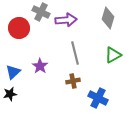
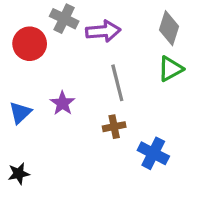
green triangle: (113, 55) -> (170, 69), moved
black star: (10, 94) -> (19, 174), moved

